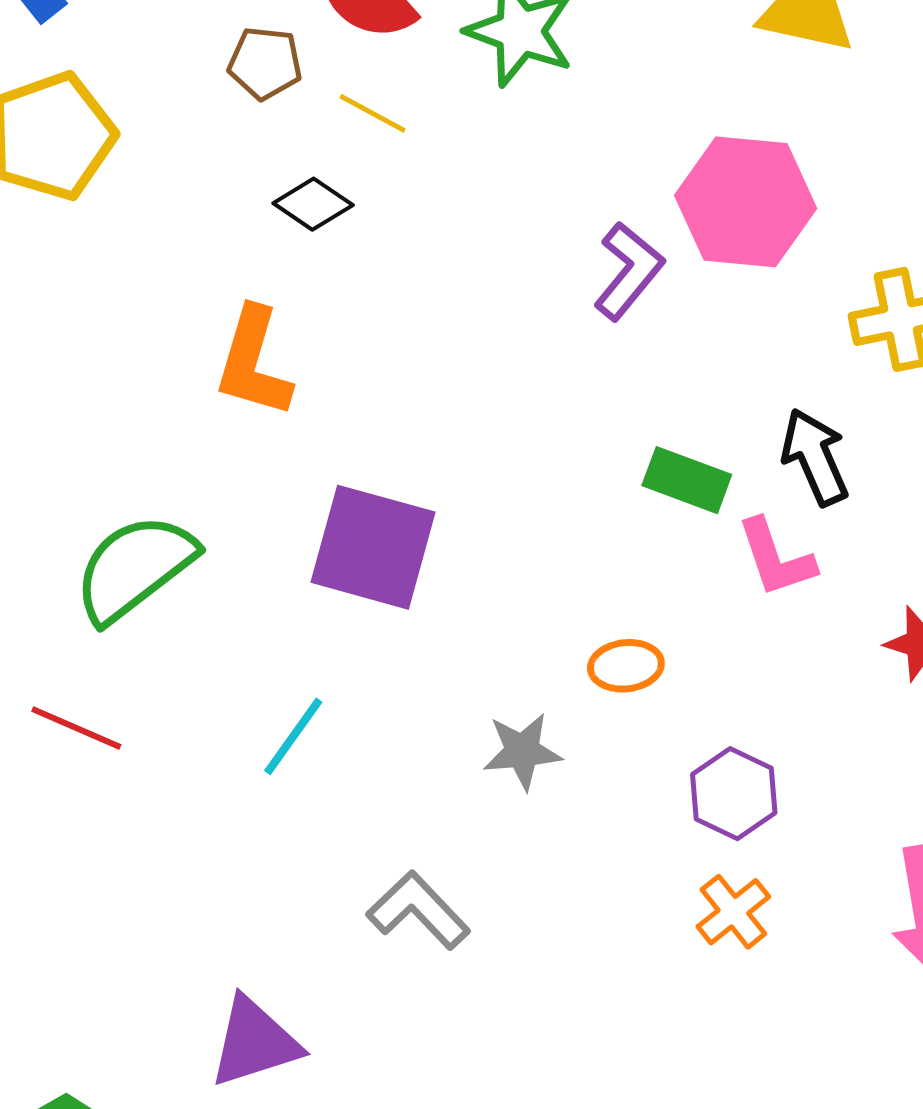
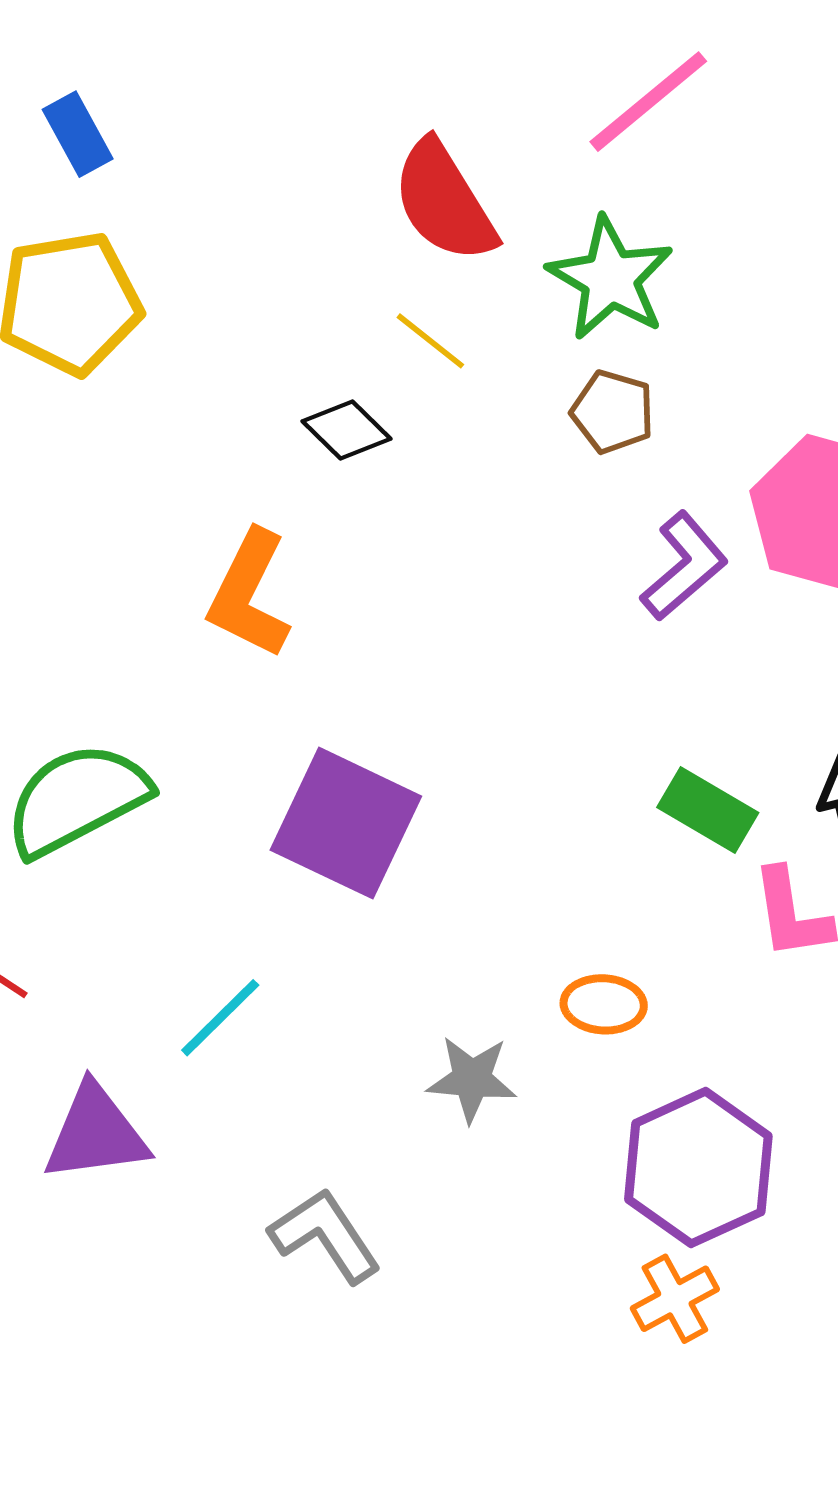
brown pentagon: (265, 63) -> (613, 412), moved
purple hexagon: (734, 794) -> (698, 1168), size x1.5
purple triangle: (254, 1042) -> (96, 1133), moved

